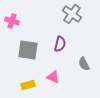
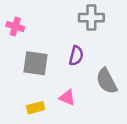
gray cross: (72, 14) -> (91, 18), turned -36
gray semicircle: (84, 64) -> (107, 81), size x1.5

